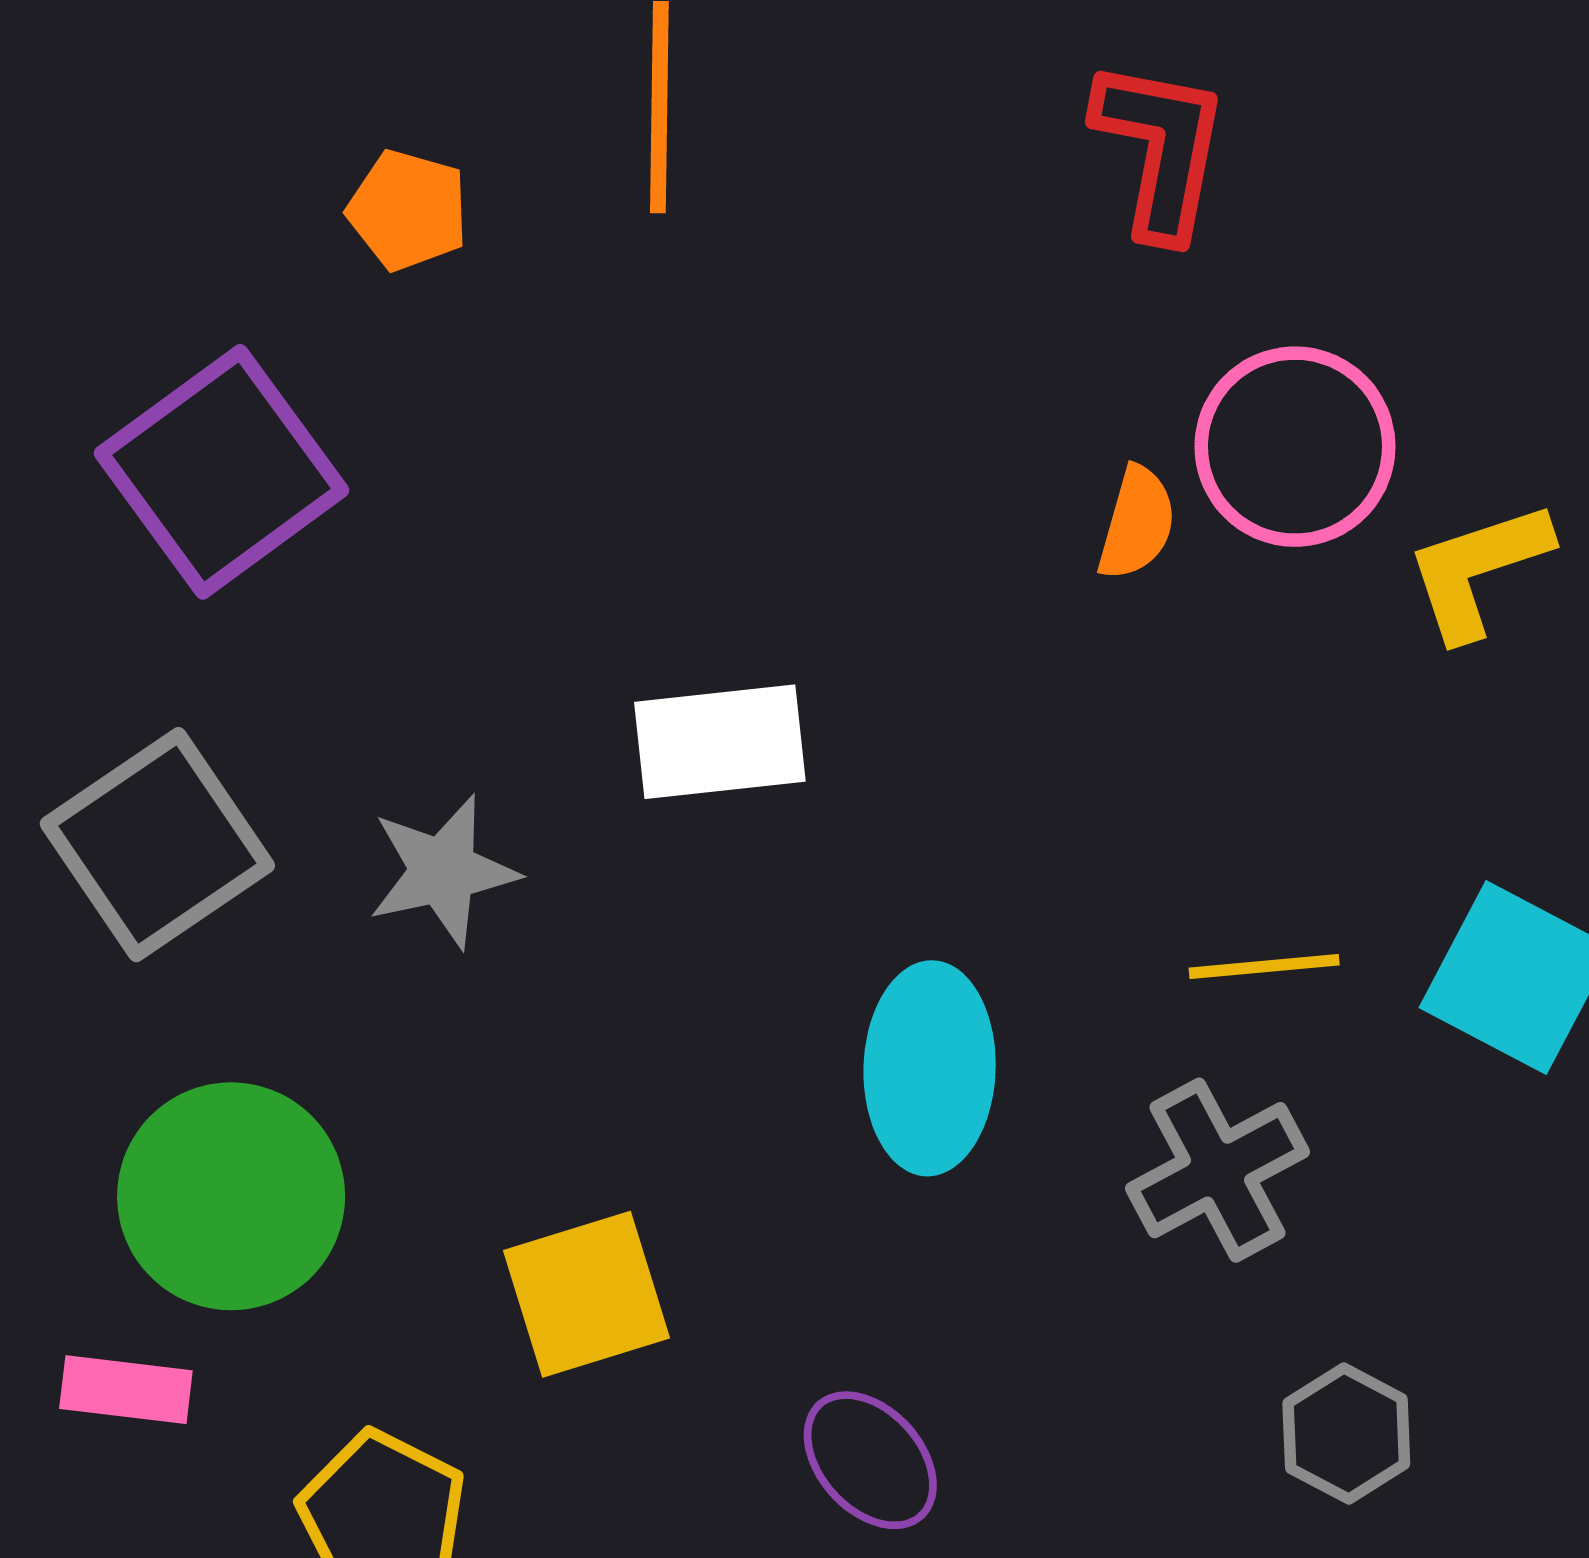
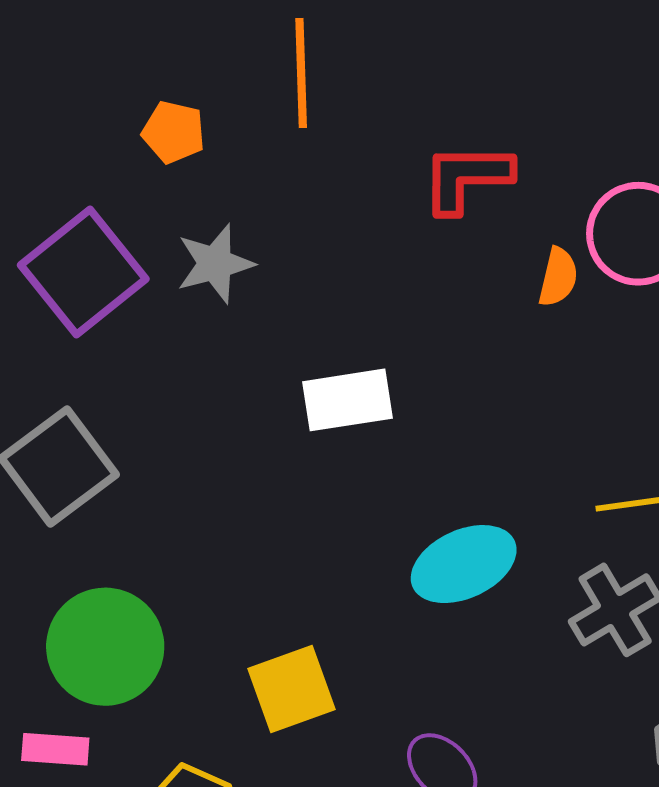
red L-shape: (1160, 149) -> (467, 178), moved, turned -98
gray star: (443, 871) -> (215, 264), moved
cyan ellipse: (930, 1068) -> (464, 564), turned 66

